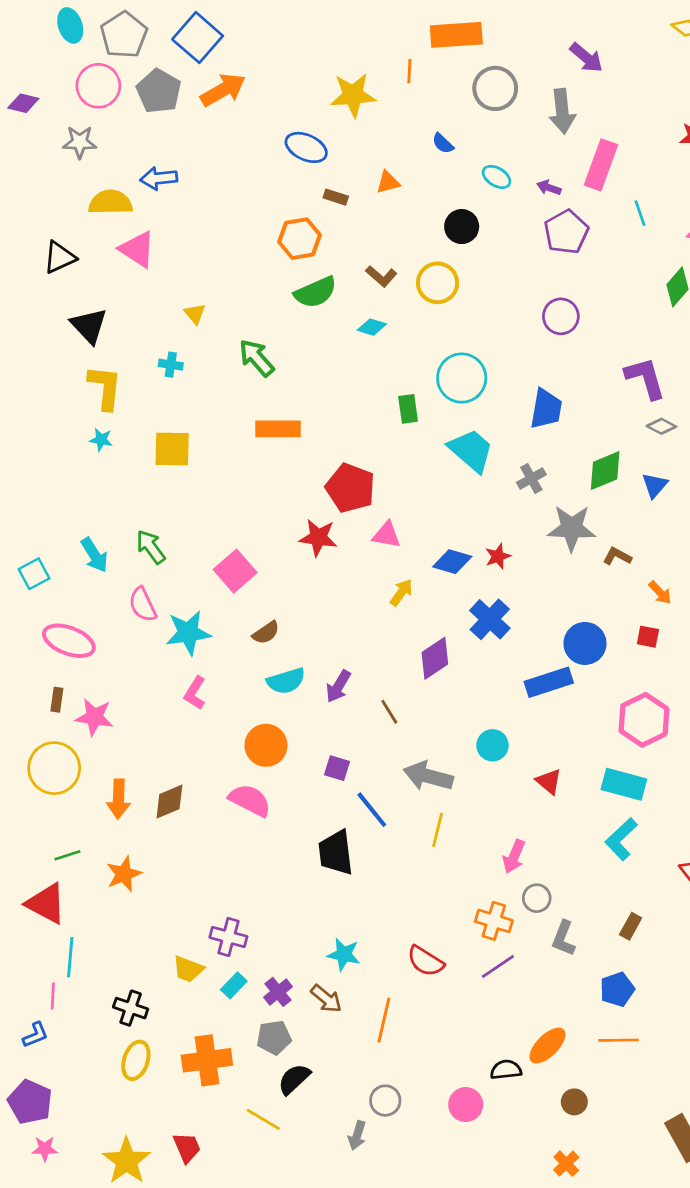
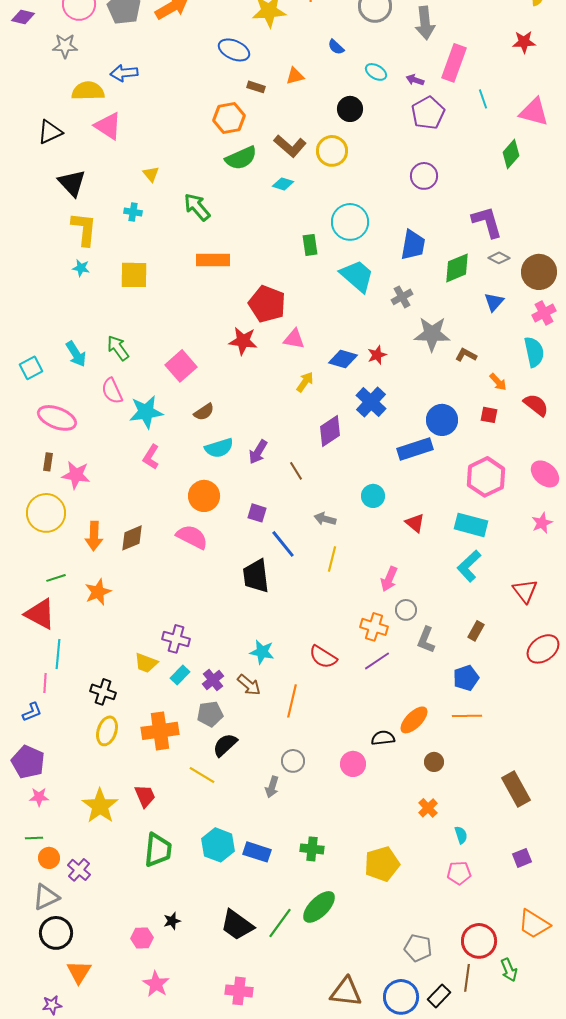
brown L-shape: (381, 276) -> (290, 146), size x1.4
green diamond: (605, 471) -> (457, 268), moved
gray arrow: (428, 776) -> (325, 519), size x0.6

